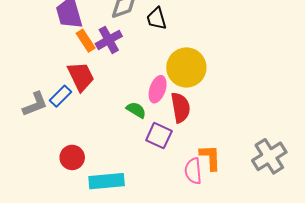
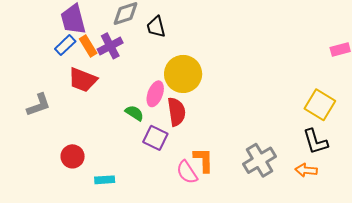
red trapezoid: (81, 76) -> (83, 80), turned 136
blue rectangle: (60, 96) -> (65, 45), moved
pink semicircle: (193, 171) -> (187, 172), turned -30
cyan rectangle: (107, 181) -> (105, 180), size x0.6

